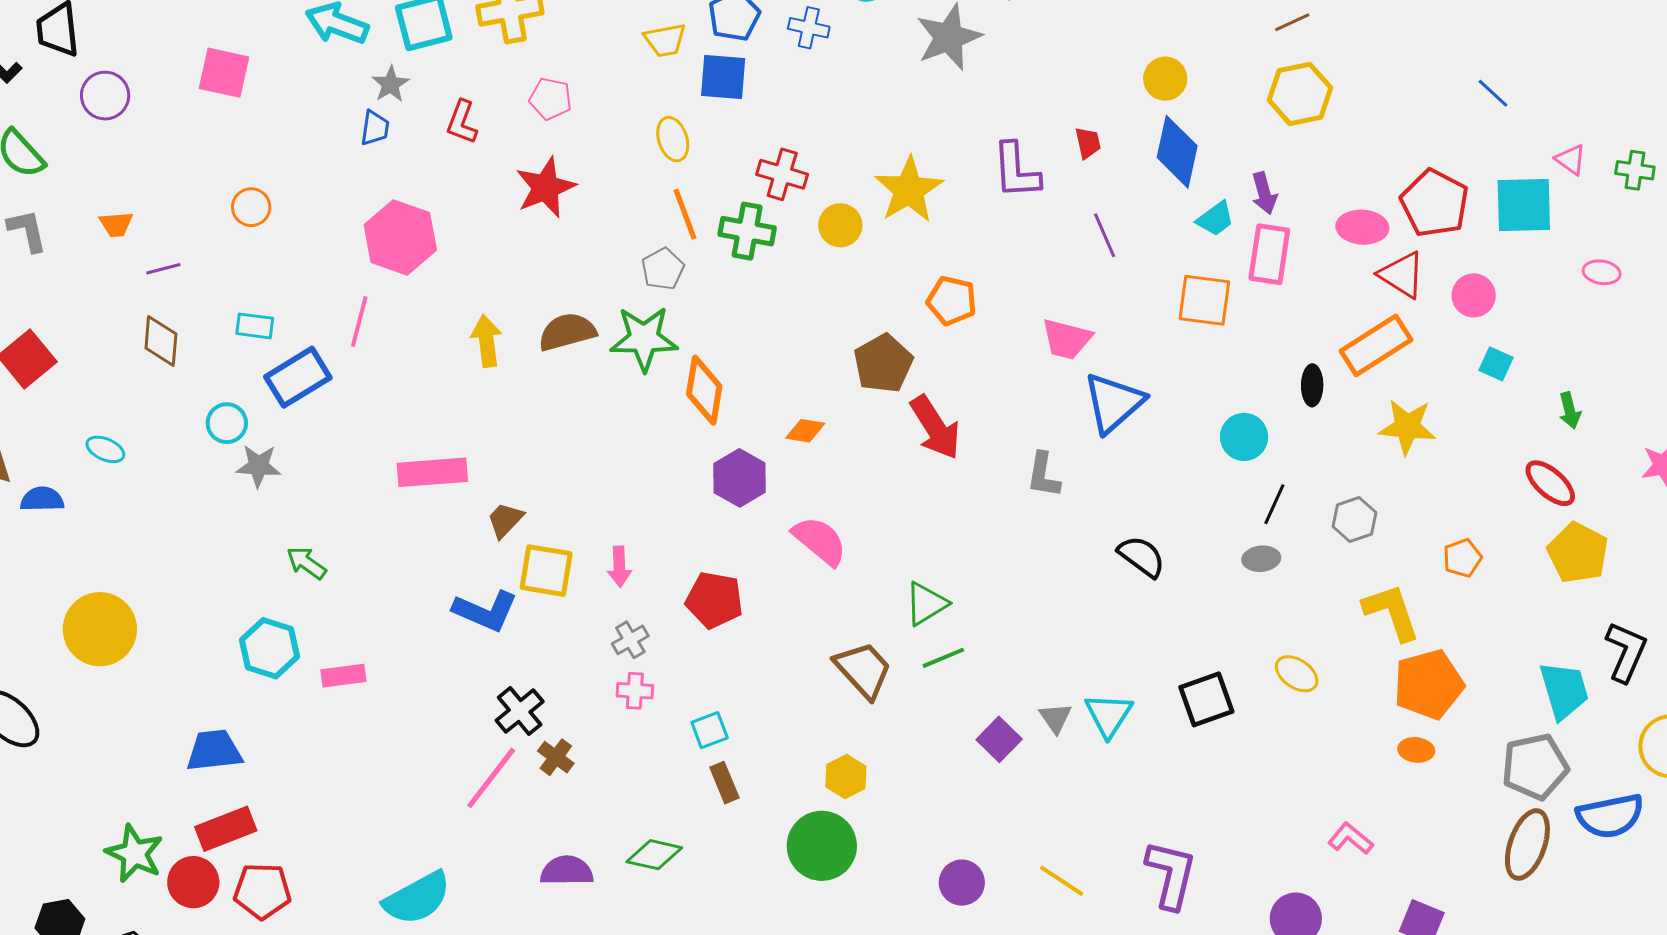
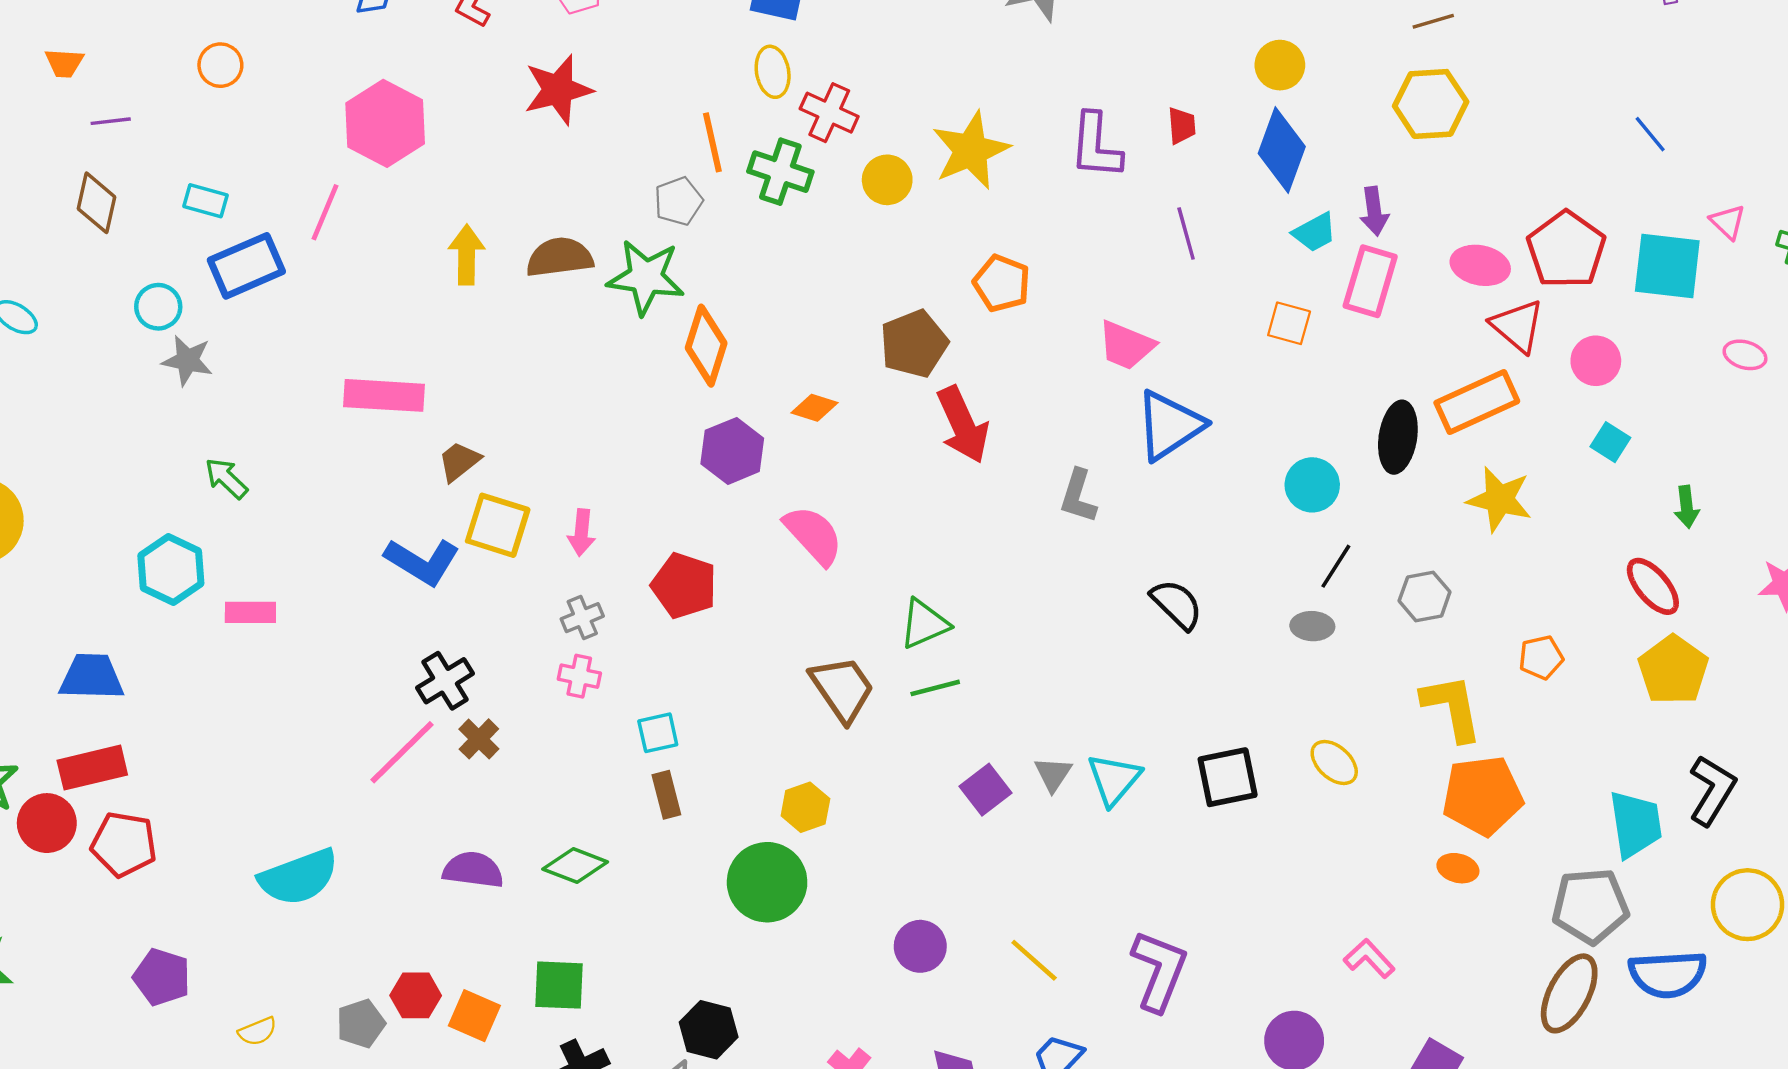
yellow ellipse: (673, 139) -> (773, 72), moved
orange square: (1204, 300) -> (1289, 323), size x0.7
black ellipse: (1312, 385) -> (1398, 437), size x1.5

